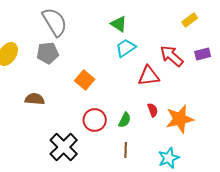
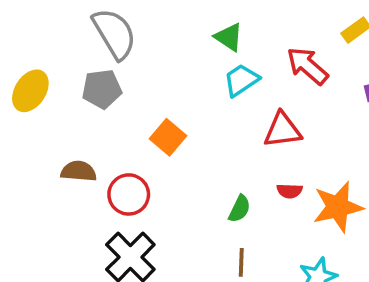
red arrow: (172, 56) -> (307, 66), moved
red semicircle: (153, 110) -> (290, 191), turned 112
red circle: (95, 120) -> (129, 194), moved

